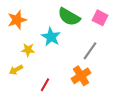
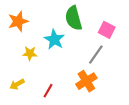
green semicircle: (69, 17) -> (74, 18), turned 45
pink square: (100, 18) -> (107, 30), moved
yellow arrow: (16, 70) -> (17, 84), moved

